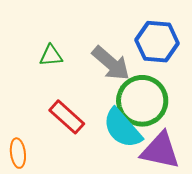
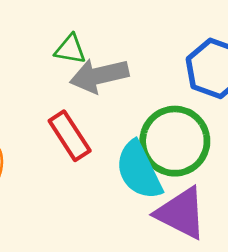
gray arrow: (111, 63) -> (99, 76), moved, turned 111

